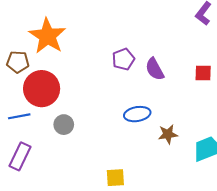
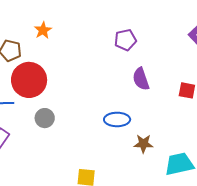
orange star: (47, 36) -> (43, 30), size x0.5
purple pentagon: (123, 59) -> (125, 40), moved

